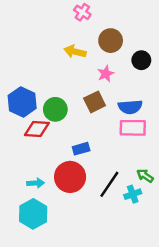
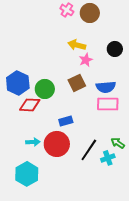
brown circle: (111, 41) -> (90, 13), moved
yellow arrow: (75, 52) -> (77, 45), moved
cyan arrow: (36, 183) -> (33, 142), moved

